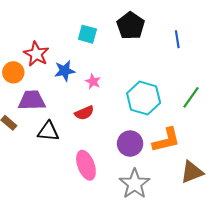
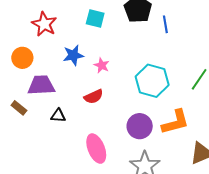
blue line: (177, 39) -> (165, 24), moved
red star: (36, 54) -> (44, 24), moved
black triangle: (48, 131) -> (58, 116), size x0.7

